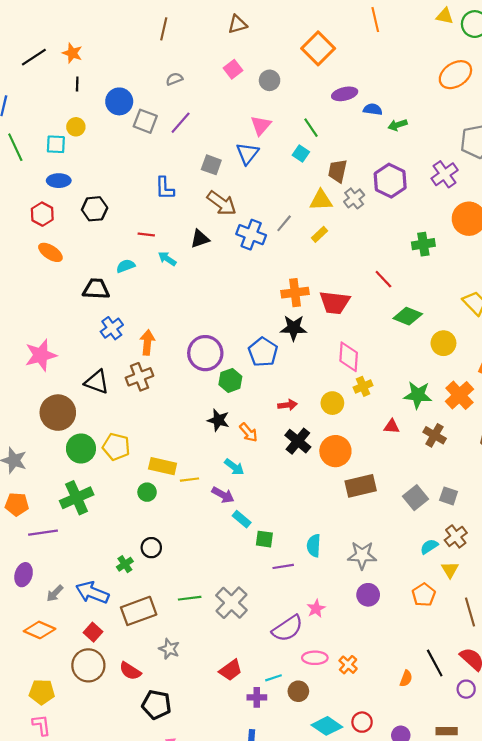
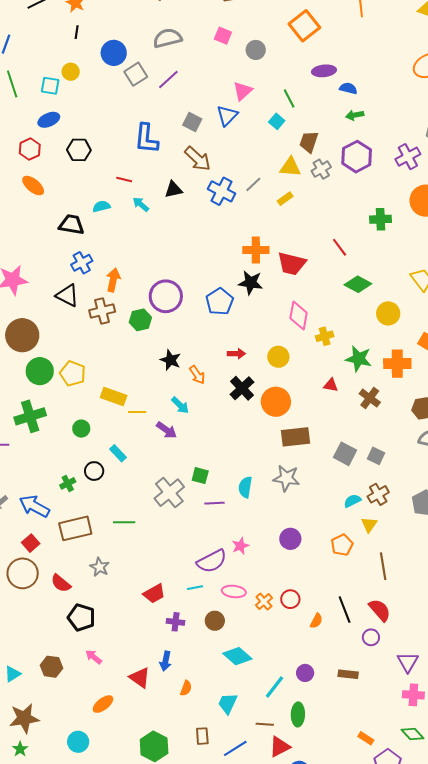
pink square: (233, 69) -> (223, 36), turned -36
gray semicircle: (174, 79) -> (167, 38), size x1.8
gray square: (145, 121) -> (136, 74), turned 30
green arrow: (398, 125) -> (355, 115), moved
blue ellipse: (59, 181) -> (49, 120), turned -30
blue L-shape: (165, 188) -> (146, 139), size x1.4
green hexagon: (230, 380) -> (140, 320), moved
black triangle: (97, 382) -> (67, 295), moved
yellow cross: (363, 386) -> (325, 336), moved
orange cross: (459, 395) -> (397, 364), turned 36
green circle: (147, 492) -> (81, 429), moved
gray square: (415, 498) -> (345, 454), turned -30
cyan rectangle: (242, 519) -> (118, 453), moved
gray star: (362, 555) -> (286, 478), moved
gray cross: (231, 603) -> (169, 493), moved
cyan line: (274, 678) -> (195, 588), moved
red circle: (362, 722) -> (290, 599), moved

